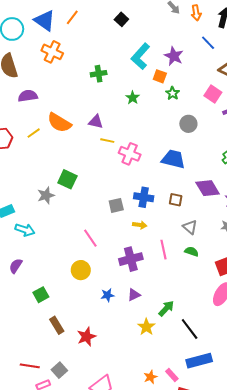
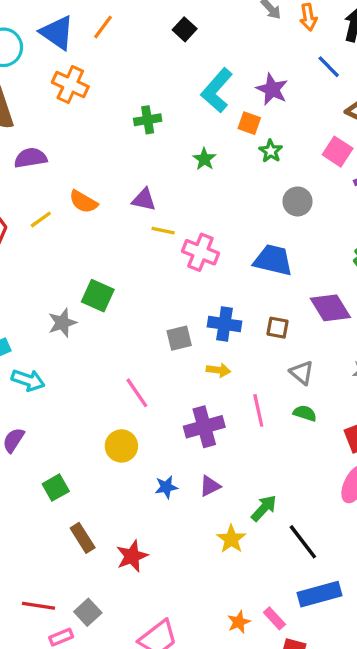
orange semicircle: (59, 123) -> (83, 202), size x0.7

